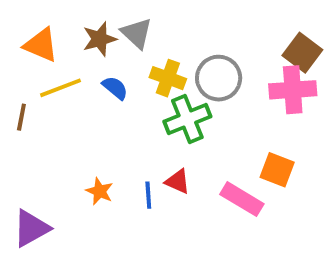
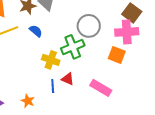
yellow cross: (168, 78) -> (51, 60), moved
orange square: (277, 170) -> (117, 55), moved
orange star: (100, 191) -> (28, 101), moved

